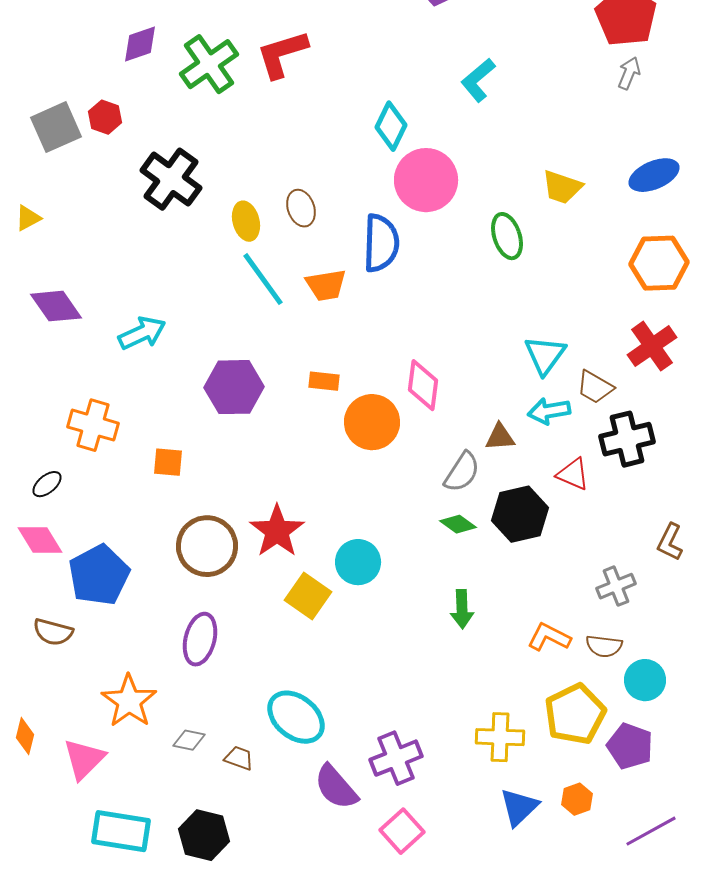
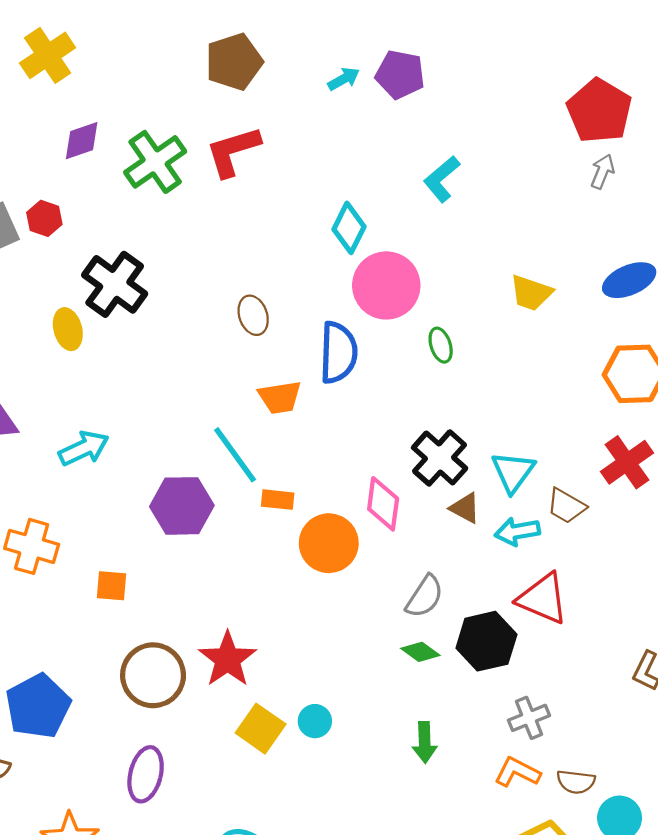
yellow ellipse: (246, 221) -> (68, 329), moved
green ellipse: (507, 236) -> (441, 345), moved, size x0.7
cyan line: (263, 279) -> (235, 455), moved
brown triangle: (500, 437) -> (465, 508), moved, turned 32
black cross: (627, 439) -> (440, 458), moved, turned -34
red triangle: (573, 474) -> (543, 599), size x1.5
cyan circle: (358, 562) -> (315, 721), moved, size x0.7
gray cross: (616, 586) -> (529, 718), moved

